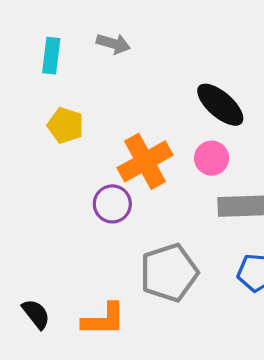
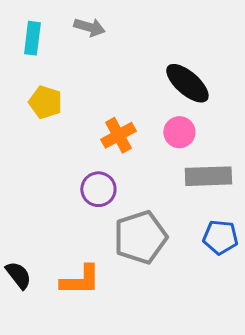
orange cross: (145, 161) -> (118, 135), size x0.7
purple circle: (112, 204) -> (98, 189), moved

